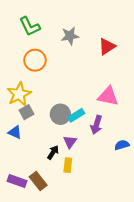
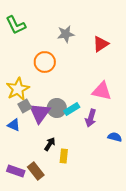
green L-shape: (30, 26) -> (16, 25), moved
orange circle: (35, 60) -> (45, 62), moved
purple triangle: (70, 142) -> (40, 113), moved, size x1.6
blue semicircle: (122, 145) -> (115, 137), turned 32

